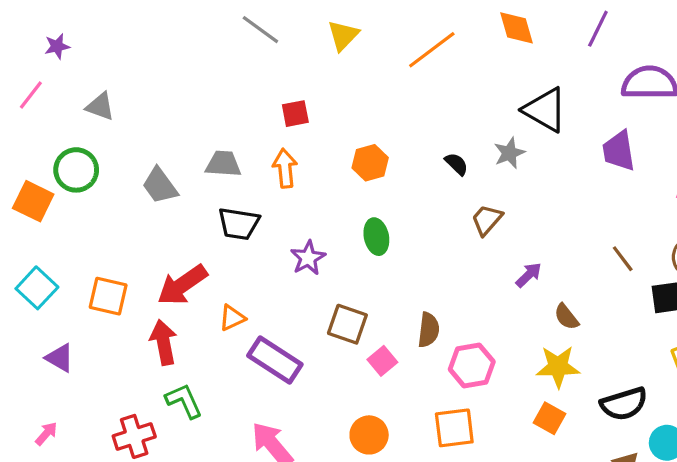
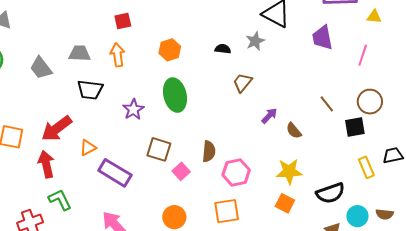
black semicircle: (456, 164) -> (223, 49), turned -35
green ellipse: (376, 237) -> (175, 95), size x1.5
brown semicircle: (566, 317) -> (294, 131), moved

